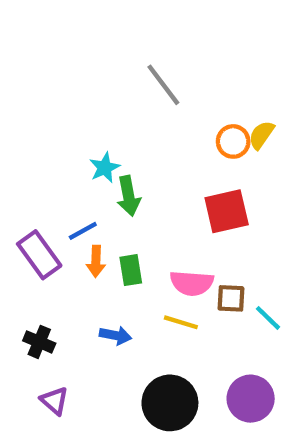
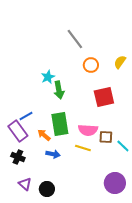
orange circle: (233, 141) -> (91, 65), moved
blue line: (83, 231) -> (26, 116), moved
purple rectangle: (39, 255) -> (18, 131), moved
orange arrow: (96, 261) -> (44, 135), moved, turned 128
green rectangle: (131, 270) -> (60, 124), size x1.6
black circle: (170, 403) -> (47, 189), moved, size x0.6

